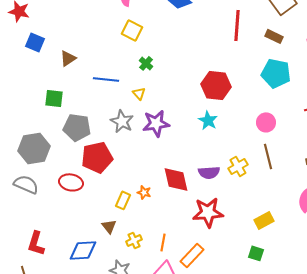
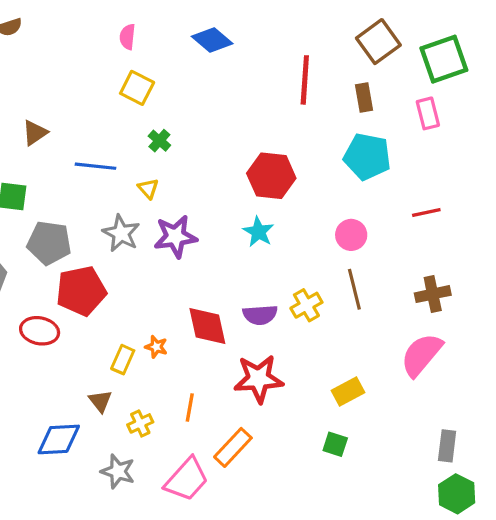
brown rectangle: (274, 36) -> (364, 97), turned 54
orange line: (163, 242) -> (190, 407), moved

